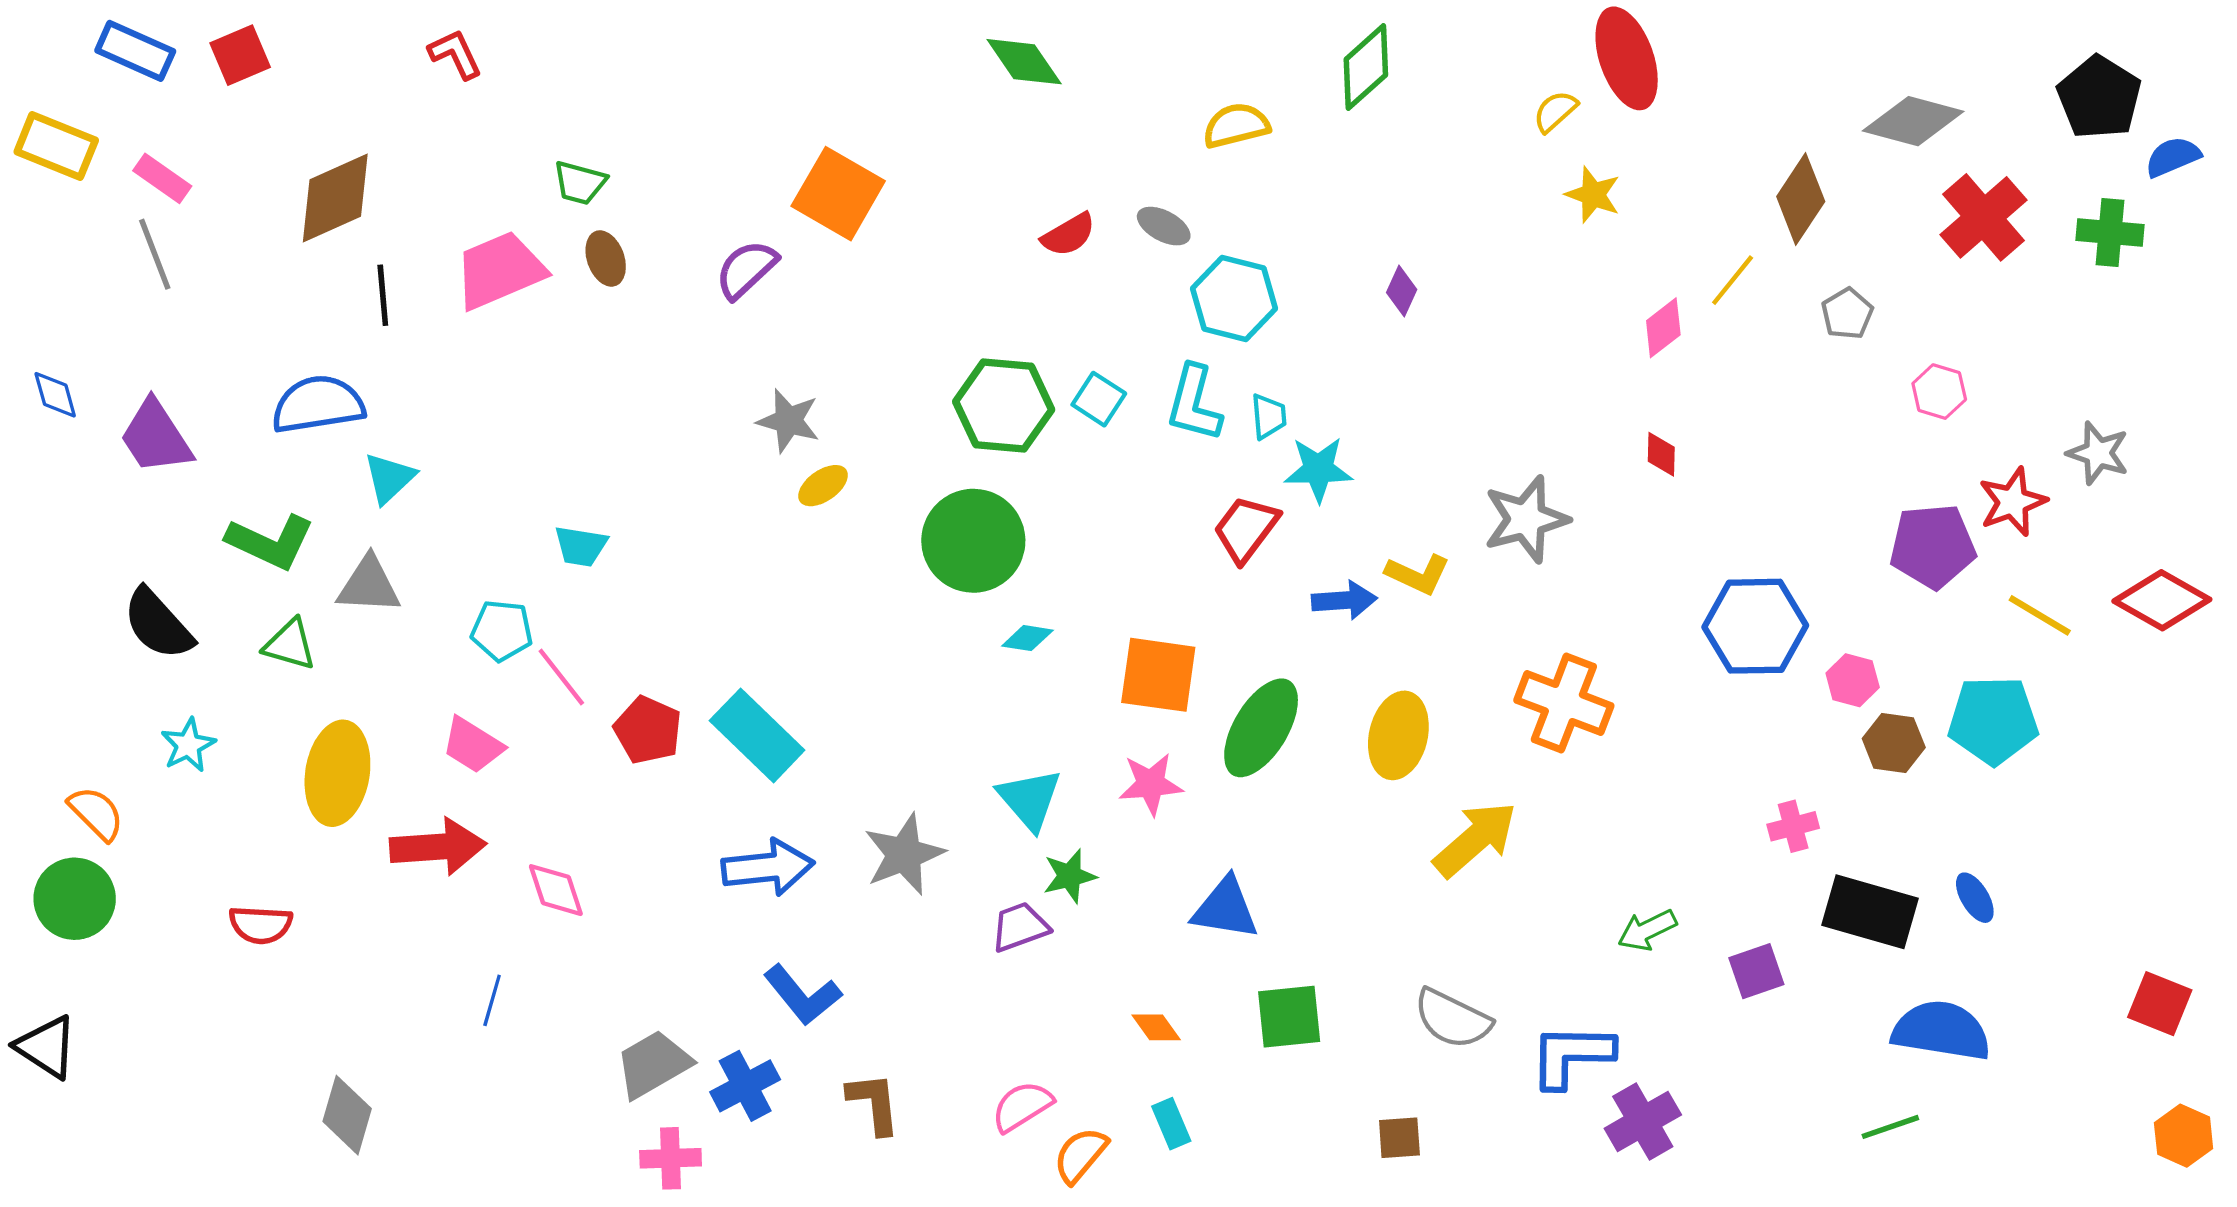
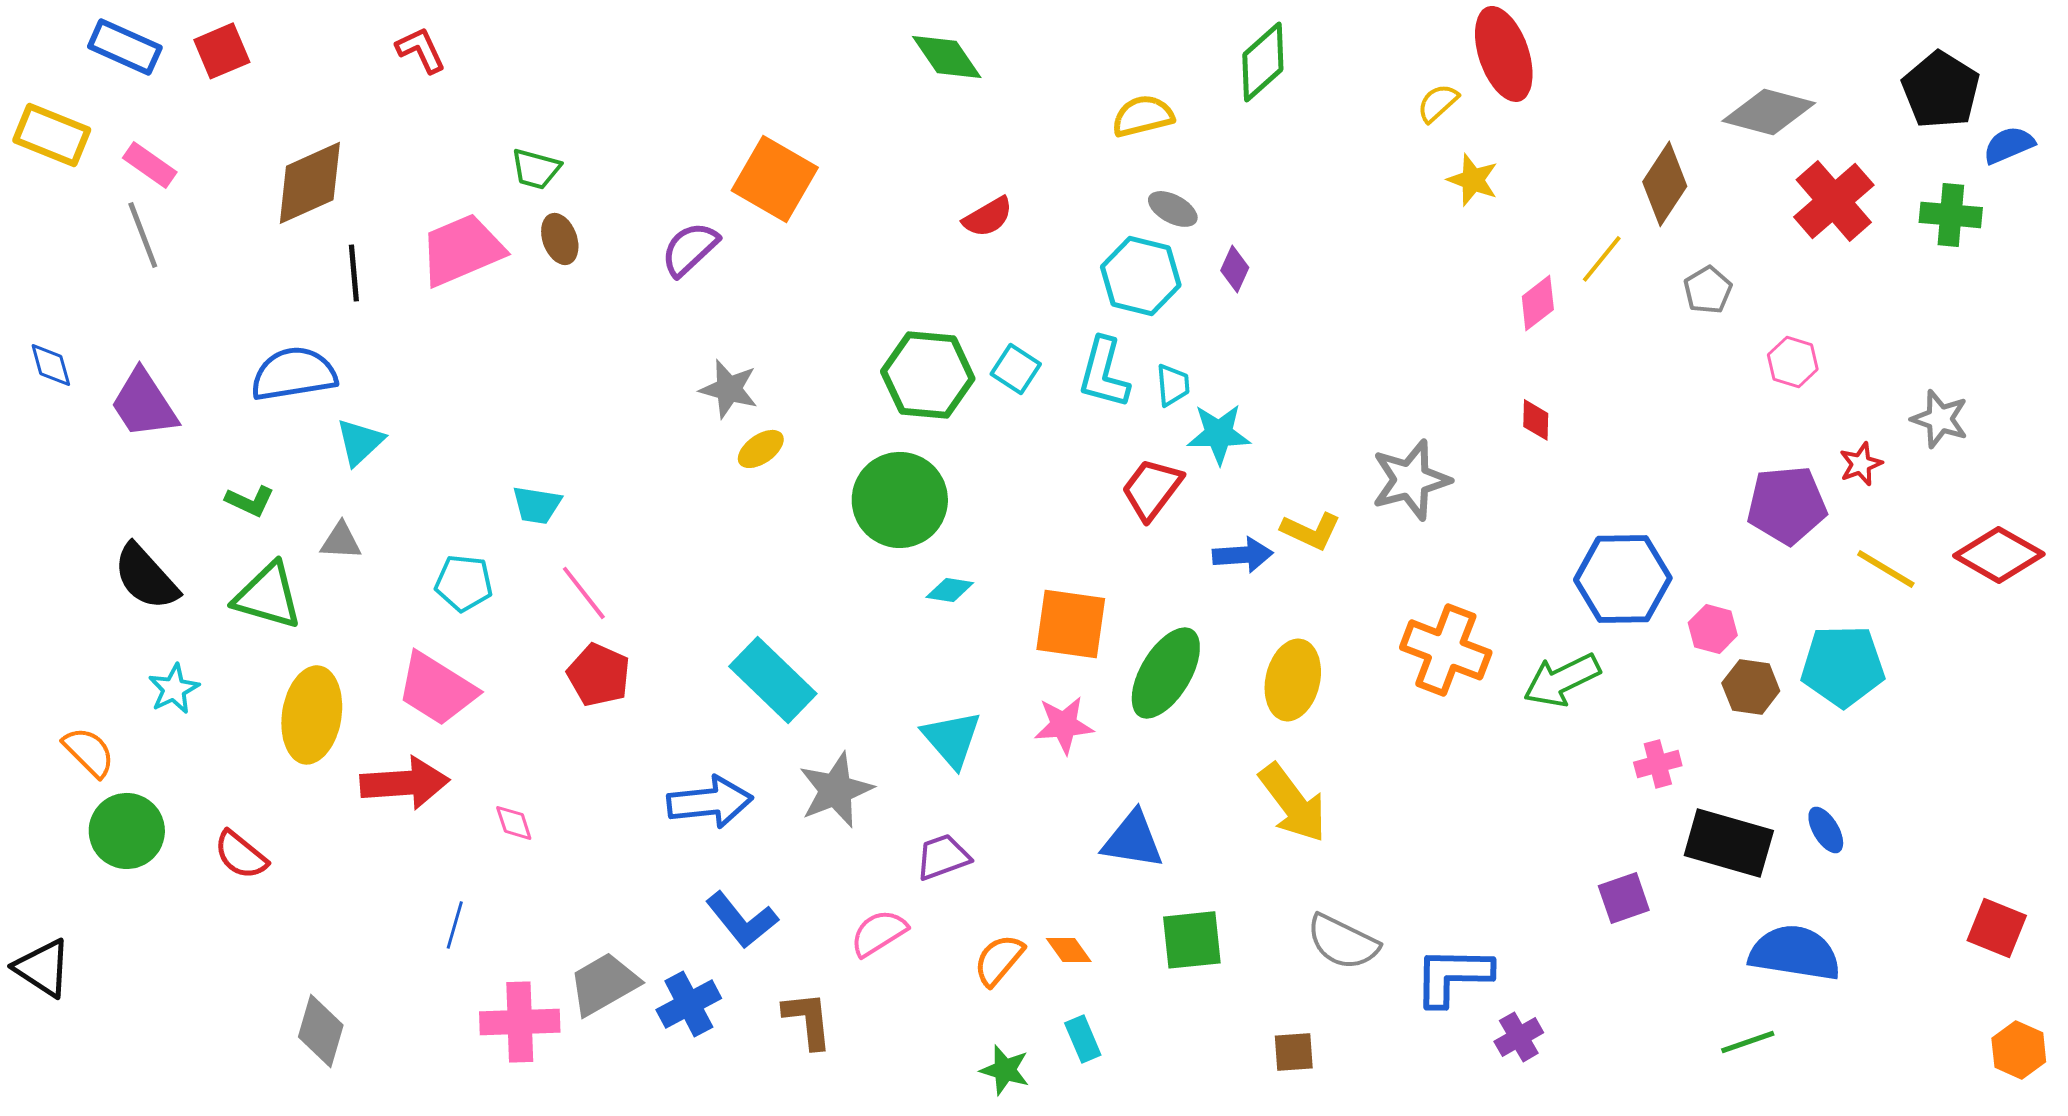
gray ellipse: (1164, 226) -> (1173, 209), moved
purple diamond: (1402, 291) -> (1235, 269), moved
red star: (2013, 502) -> (1861, 464), size x0.7
green L-shape: (270, 542) -> (250, 501), size x0.6
gray triangle: (369, 585) -> (341, 541), size x0.7
green triangle: (290, 645) -> (268, 596), size x1.4
pink line: (561, 677) -> (584, 593), moved
cyan rectangle: (757, 735) -> (773, 680), moved
pink trapezoid: (473, 745) -> (437, 689), size x1.4
yellow arrow: (1475, 839) -> (1293, 803), moved, turned 94
green star: (1070, 876) -> (1005, 1070), moved, turned 30
pink diamond: (556, 890) -> (514, 823), size x0.7
green circle: (75, 899) -> (127, 831), moved
red semicircle: (261, 925) -> (241, 855), turned 36
green arrow: (1647, 930) -> (1562, 680), moved, size x1.4
pink semicircle: (1022, 1106) -> (879, 933), moved
purple cross: (1643, 1122) -> (1519, 1037), size x0.7
orange semicircle: (1080, 1155) -> (999, 960), moved
pink cross: (671, 1158) -> (520, 1022), moved, size x1.4

